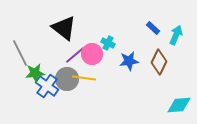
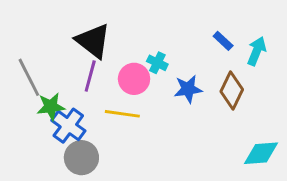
purple line: (75, 55) -> (90, 76), moved, turned -35
gray circle: (67, 79) -> (81, 158), moved

